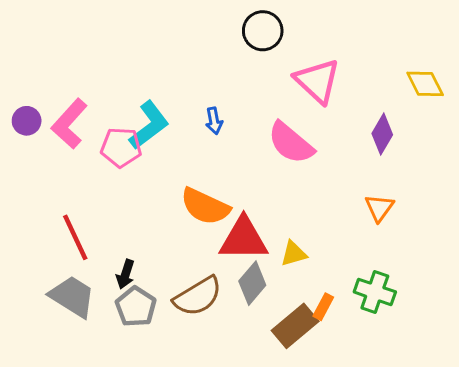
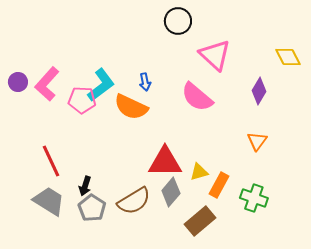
orange semicircle: (205, 206) -> (131, 107), moved
orange rectangle: (323, 307) -> (219, 185), moved, size x1.4

